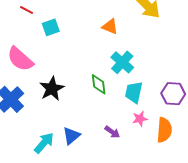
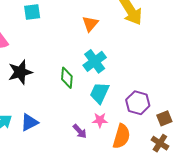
orange triangle: (110, 27) -> (90, 24), turned 36
purple arrow: (112, 132) -> (80, 131), moved

